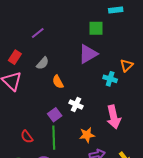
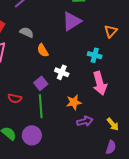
gray semicircle: (43, 63) -> (27, 32), turned -104
cyan cross: (110, 79) -> (95, 55), moved
red semicircle: (27, 137) -> (15, 98), moved, turned -40

